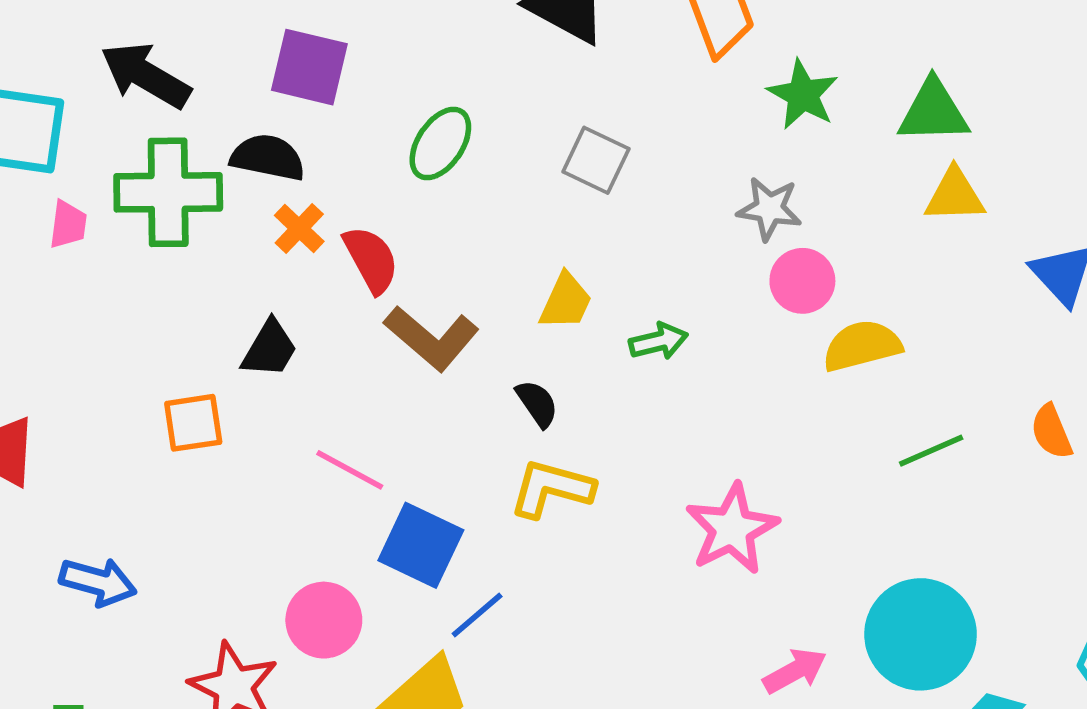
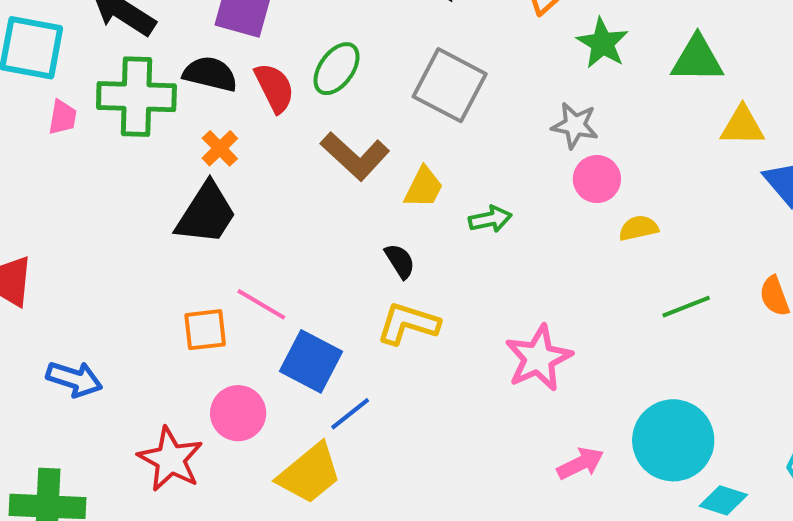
gray square: (596, 160) -> (450, 85), size x1.5
yellow triangle: (955, 195) -> (742, 126), moved
orange cross: (299, 228) -> (220, 148), moved
red semicircle: (371, 259) -> (274, 88), moved
brown L-shape: (432, 338) -> (355, 156), moved
yellow semicircle: (862, 346) -> (639, 228), size x0.7
black trapezoid: (270, 349) -> (206, 214), size x1.5
orange square: (193, 423) -> (205, 330), moved

